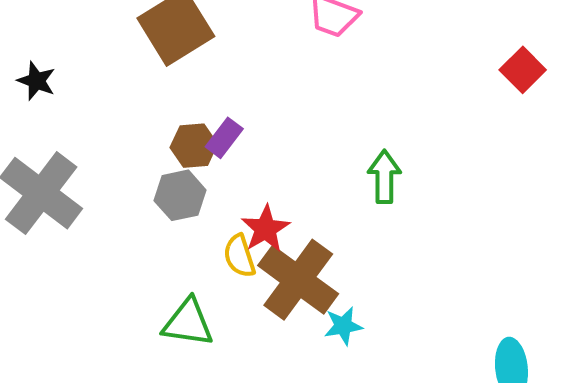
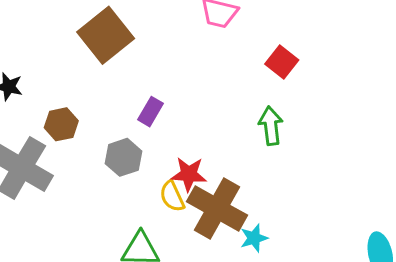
red square: (523, 70) -> (282, 62), moved
brown hexagon: (194, 146) -> (61, 124), moved
red star: (266, 229) -> (189, 174), turned -30

